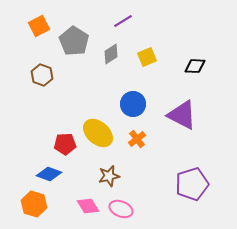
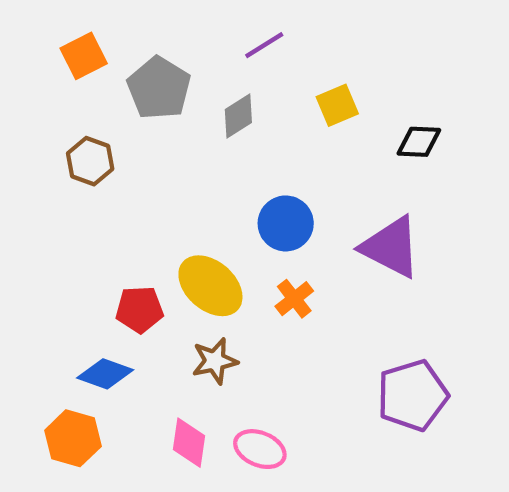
yellow square: (147, 57) -> (337, 105), moved
brown star: (109, 176) -> (215, 361), moved
pink diamond: (88, 206) -> (189, 443), turned 40

